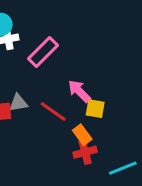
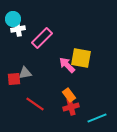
yellow square: (95, 109) -> (81, 58), moved, size x1.5
red line: (53, 112) -> (35, 104), moved

